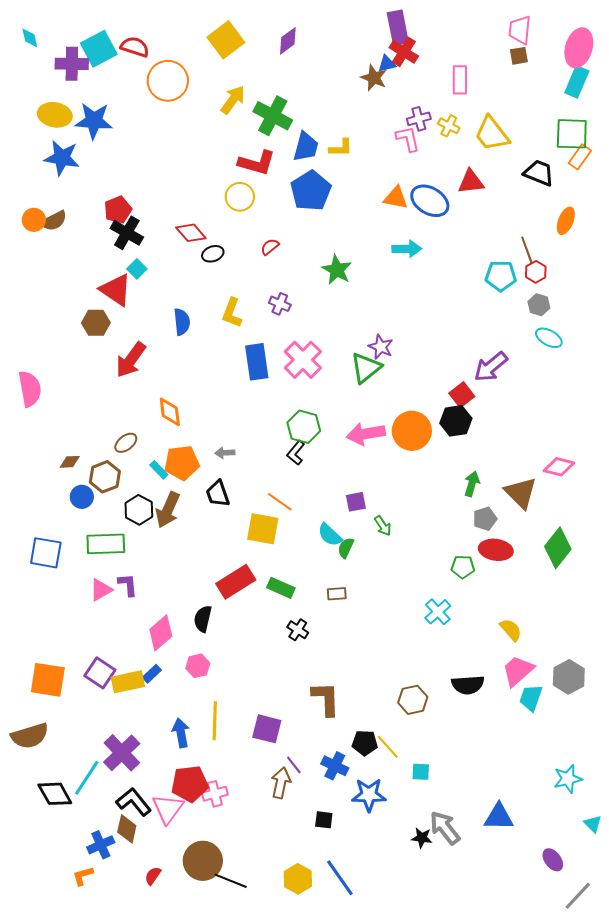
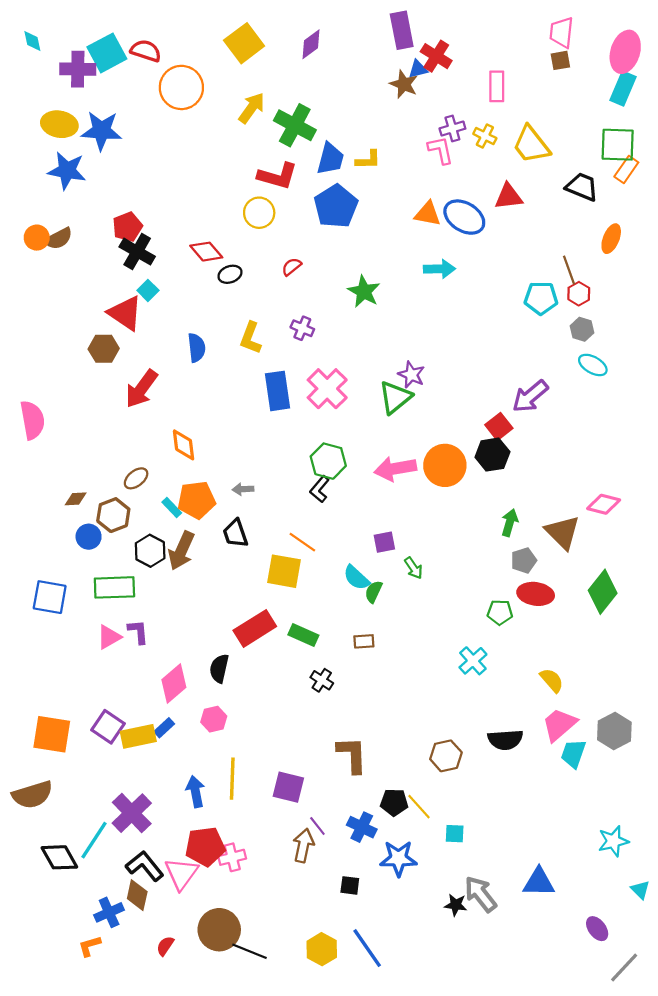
purple rectangle: (398, 28) -> (402, 30), moved

